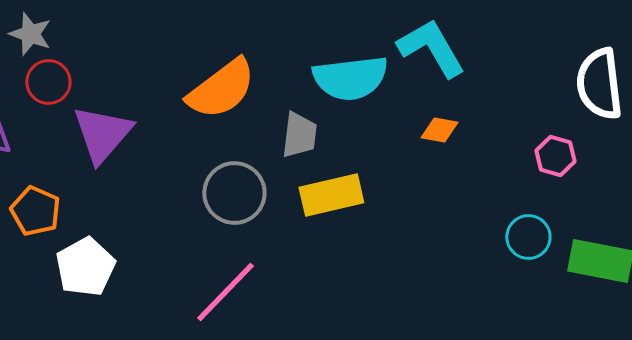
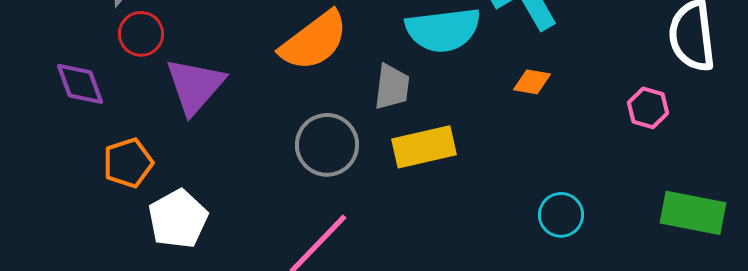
orange pentagon: (35, 211) -> (128, 163), turned 30
cyan circle: (528, 237) -> (561, 215), moved

